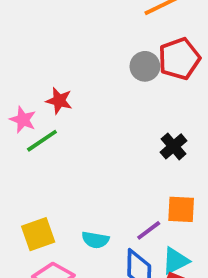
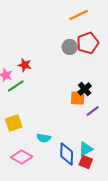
orange square: (181, 209) -> (78, 98), moved
purple line: (149, 230) -> (93, 111), moved
yellow square: (38, 234) -> (14, 123), moved

